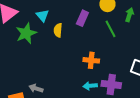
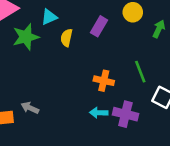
cyan triangle: (42, 15) -> (49, 17), turned 40
green line: (110, 29) -> (140, 72), moved

